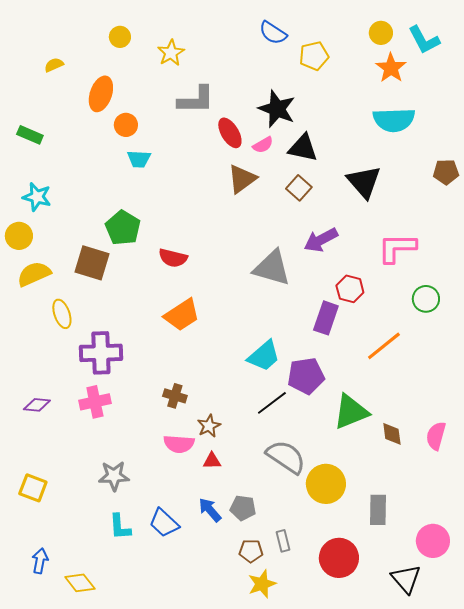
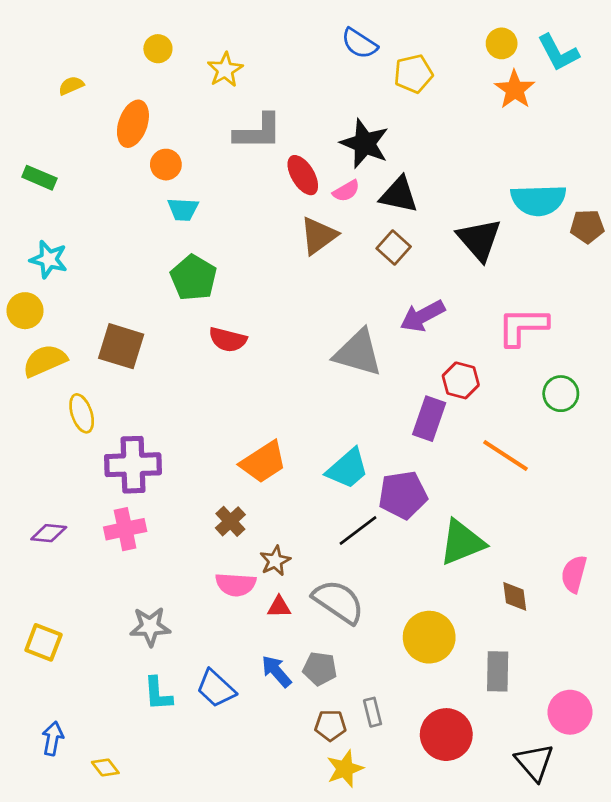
cyan semicircle: (394, 120) -> (538, 200), moved
green pentagon: (123, 228) -> (194, 278), moved
orange trapezoid: (182, 315) -> (263, 462), moved
orange line: (384, 346) -> (506, 455), turned 72
brown cross: (175, 396) -> (230, 521), turned 30
brown diamond: (392, 434) -> (515, 596), moved
gray semicircle: (286, 457) -> (338, 602), moved
yellow diamond: (80, 583) -> (105, 767), size x0.7

